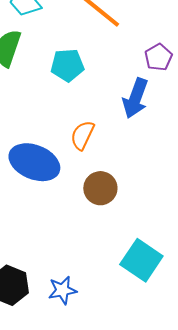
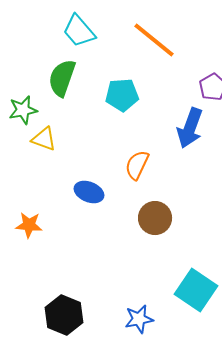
blue ellipse: (34, 162) -> (89, 192), size x0.6
blue star: (62, 290) -> (139, 319), moved

